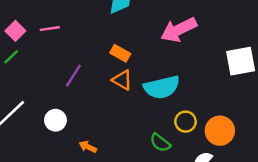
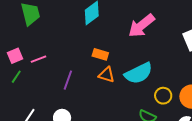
pink line: (50, 29) -> (38, 59), moved
pink square: (15, 31) -> (15, 56), turned 35

